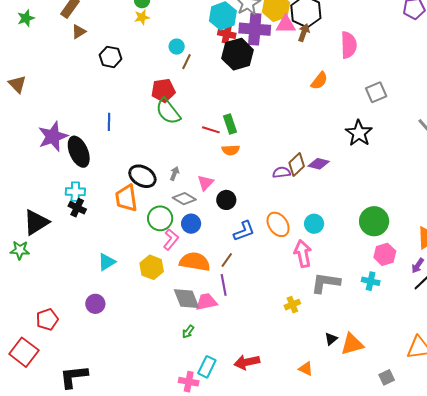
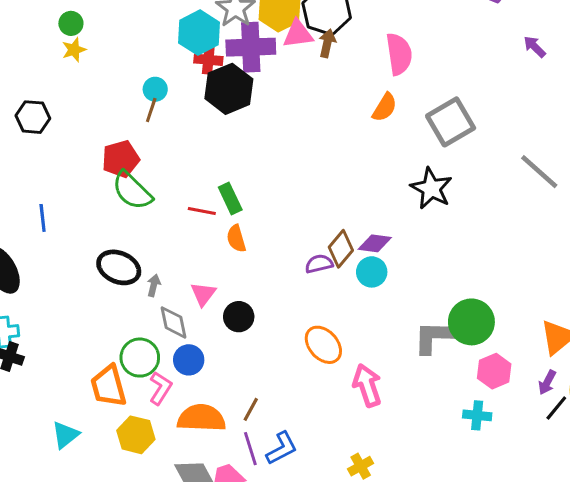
cyan circle: (177, 47) -> (155, 89), moved
orange semicircle: (319, 81) -> (385, 107), moved
gray square: (376, 92) -> (451, 122), size x1.4
orange semicircle: (231, 150) -> (236, 239), turned 84
black ellipse: (142, 176) -> (119, 267), moved
orange trapezoid: (126, 198) -> (109, 386), moved
gray diamond: (184, 199) -> (173, 322), turned 55
cyan circle: (314, 224) -> (372, 272), moved
blue L-shape: (244, 231) -> (282, 448), moved
gray L-shape: (326, 283) -> (435, 337), moved

